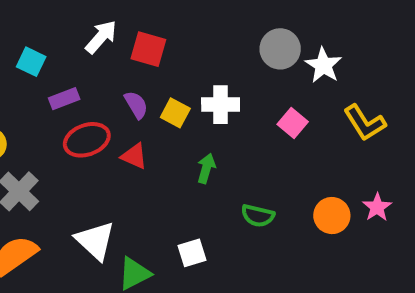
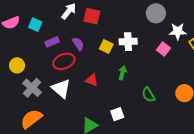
white star: (323, 65) -> (178, 31), moved, turned -30
purple semicircle: (136, 105) -> (78, 44), moved
red triangle: (134, 156) -> (92, 80), moved
green semicircle: (258, 216) -> (148, 95), turned 49
white triangle: (95, 241) -> (61, 89), moved

